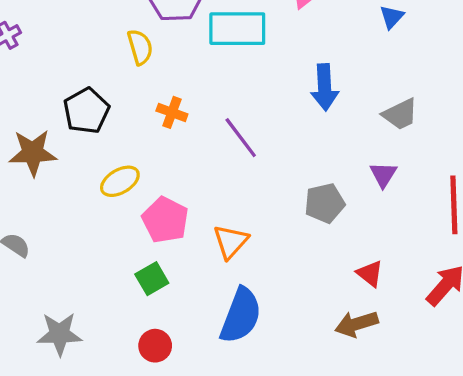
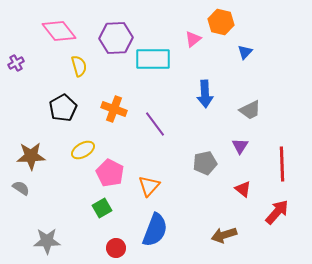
yellow semicircle: (140, 47) -> (79, 66), moved
orange cross: (172, 112) -> (114, 109), size x1.4
brown star: (33, 153) -> (31, 156), moved
red triangle: (370, 274) -> (243, 189), moved
red circle: (155, 346) -> (116, 248), moved

